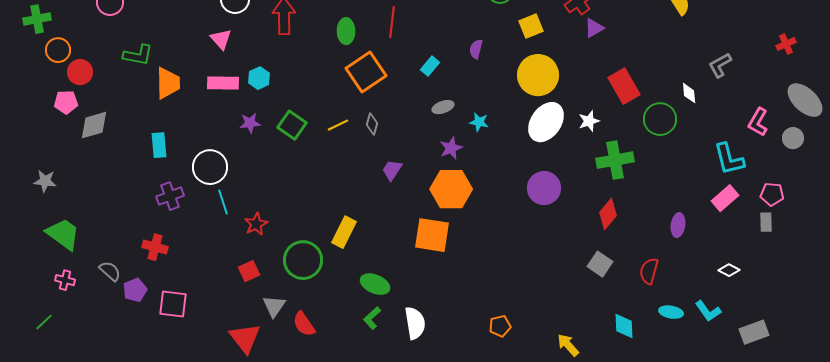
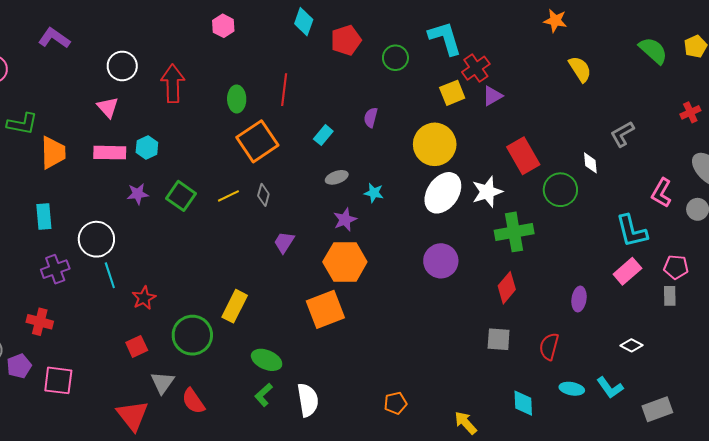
yellow square: (531, 26) -> (452, 93), moved
white star: (589, 121) -> (487, 192), size x1.4
orange square: (432, 235) -> (325, 309), turned -30
gray square: (600, 264) -> (499, 339), turned -30

